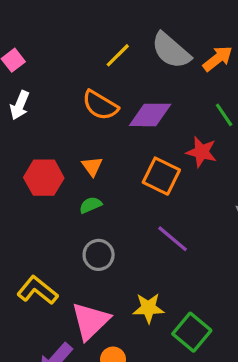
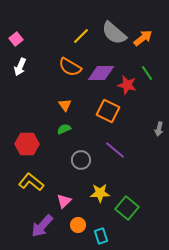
red star: (202, 152) -> (127, 85), moved
red hexagon: (44, 178) -> (27, 144), moved
gray circle: (99, 255) -> (81, 160), moved
pink triangle: (90, 321) -> (64, 201), size x0.6

